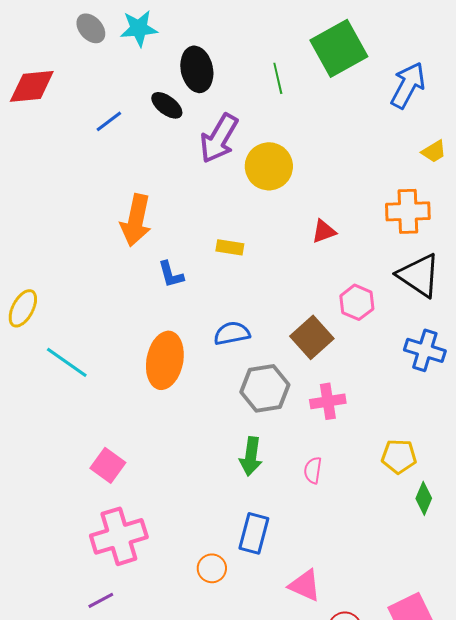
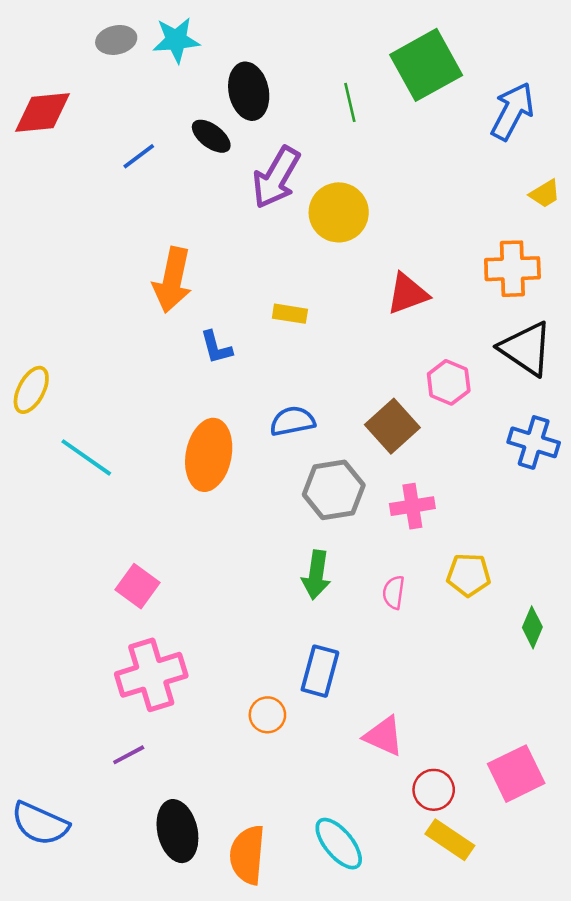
gray ellipse: (91, 28) -> (116, 40), turned -60
red triangle: (324, 231) -> (407, 294), size x1.4
yellow pentagon: (399, 456) -> (469, 575), moved

